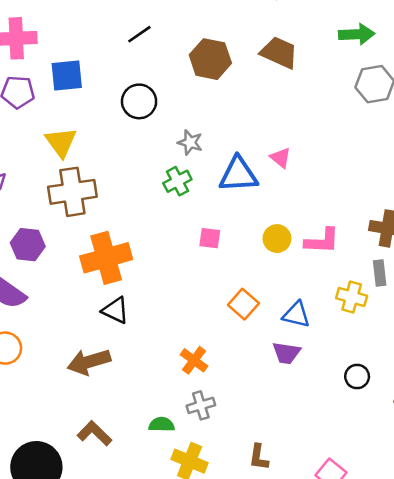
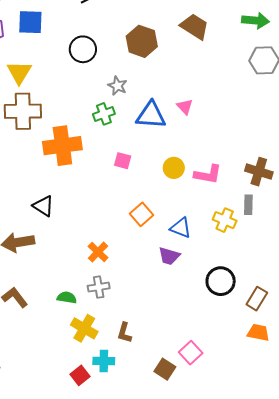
brown hexagon: (210, 59) -> (142, 41), moved
orange cross: (106, 258) -> (62, 146), moved
black circle: (357, 376) -> (221, 281), size x1.5
brown L-shape: (259, 457) -> (124, 333), moved

